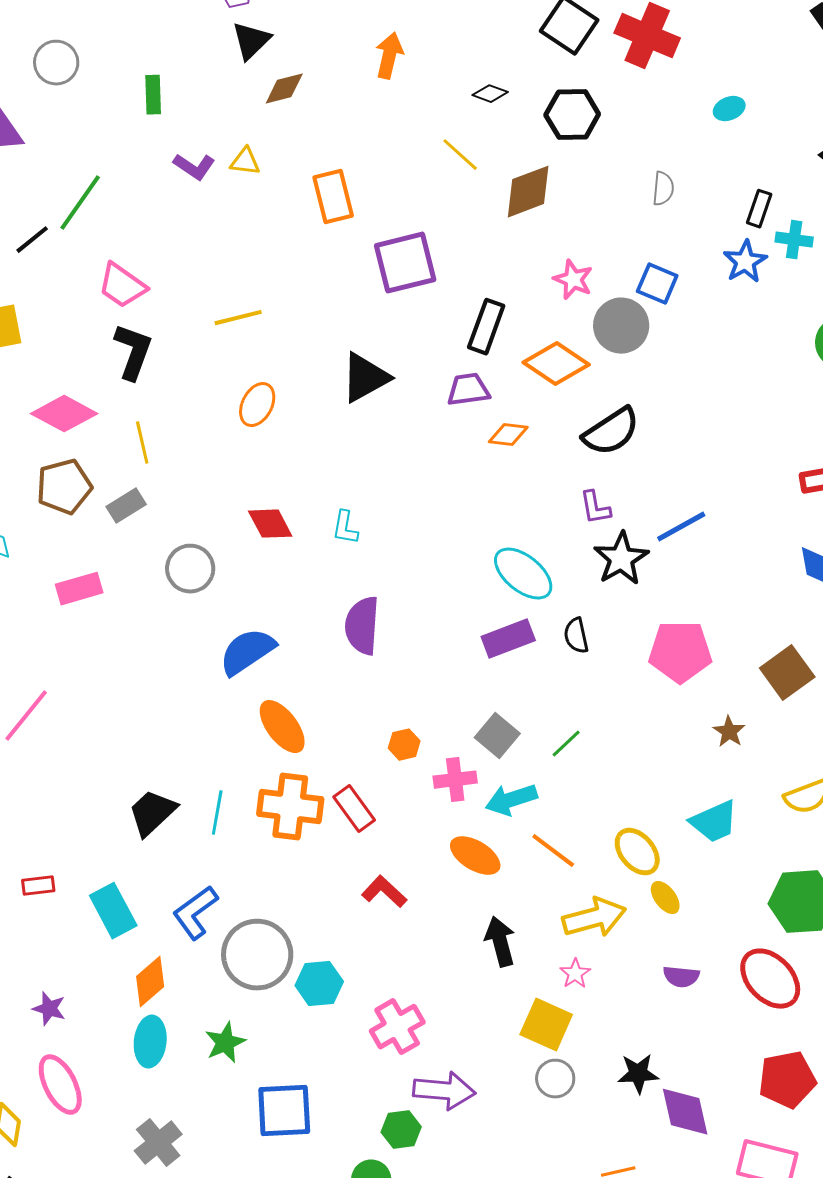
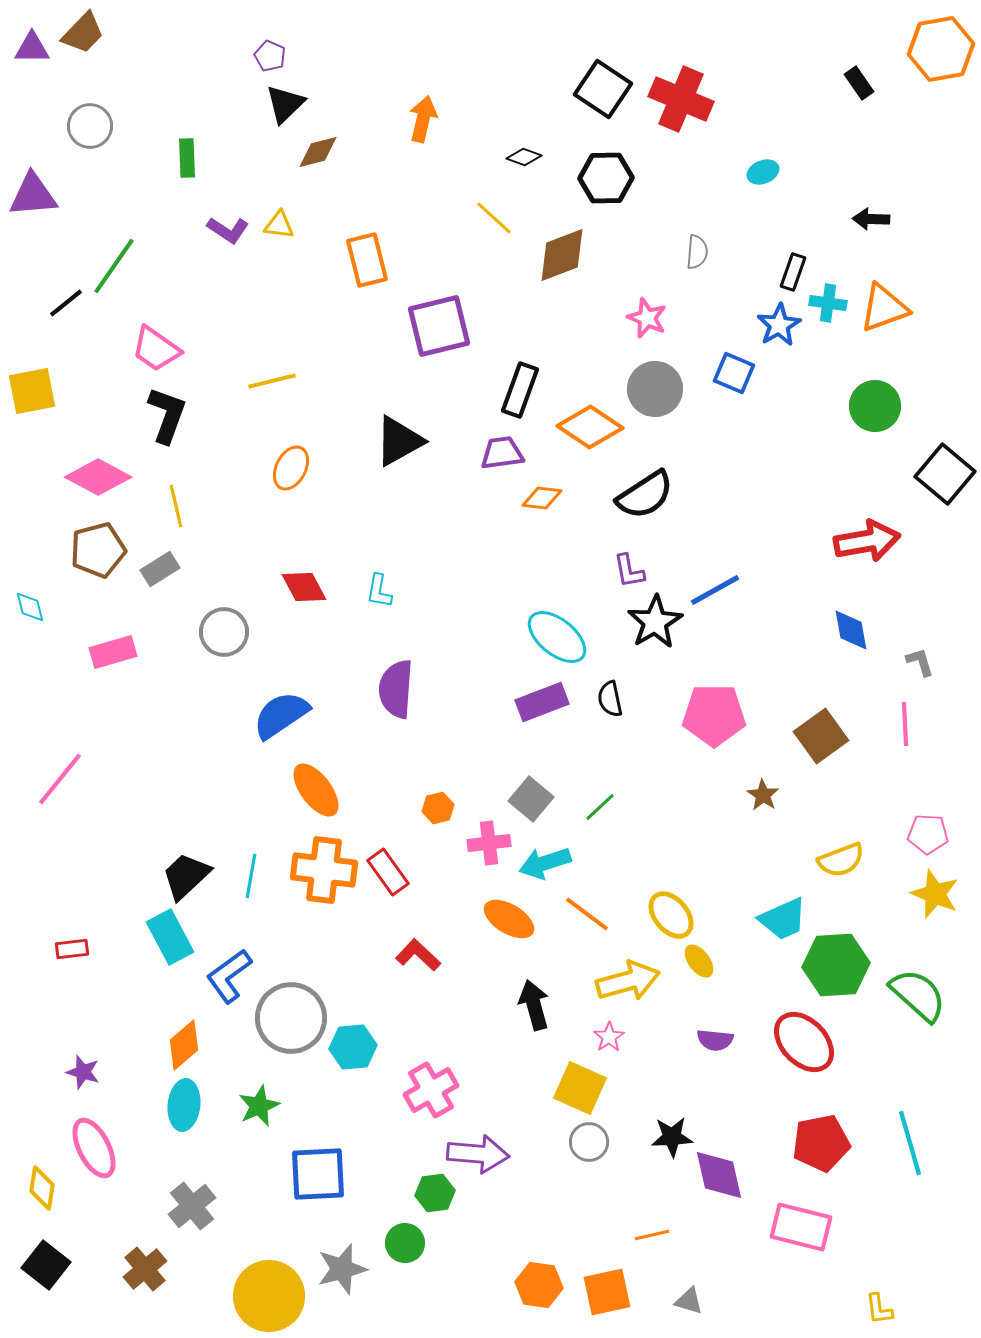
pink star: (573, 280) -> (647, 318), moved
blue square: (657, 284) -> (734, 373), moved
cyan trapezoid: (714, 822) -> (783, 919), moved
cyan rectangle: (113, 911) -> (170, 937), moved

